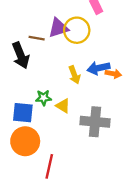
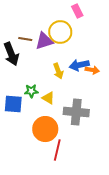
purple triangle: (58, 28) -> (44, 41), moved
orange circle: (25, 141) -> (45, 129), moved
red line: (49, 166) -> (57, 150), moved

